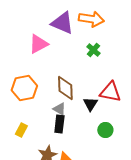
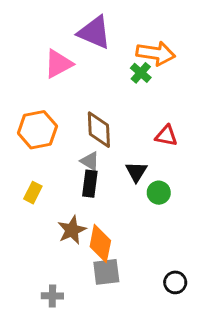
orange arrow: (91, 19) -> (156, 53), moved
red triangle: (110, 92) -> (166, 136), size x0.7
black triangle: (90, 104) -> (136, 172), moved

